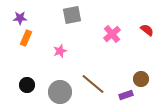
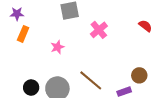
pink cross: (112, 34) -> (99, 30), moved
black circle: (27, 85) -> (31, 88), moved

